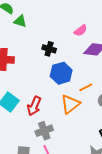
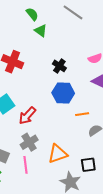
orange triangle: (70, 104) -> (58, 154), moved
gray cross: (44, 131) -> (29, 142), turned -30

